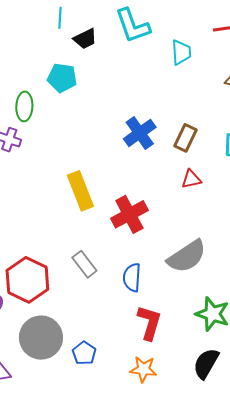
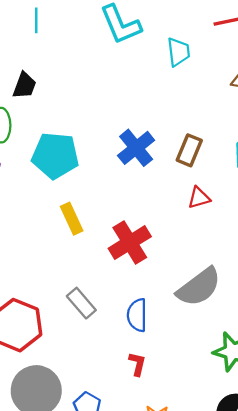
black trapezoid: (85, 39) -> (25, 85), moved, turned -40
cyan pentagon: (62, 78) -> (55, 156), moved, size x1.4
yellow rectangle: (80, 191) -> (72, 219), size x0.7
red L-shape: (149, 323) -> (137, 364), moved, size x0.6

